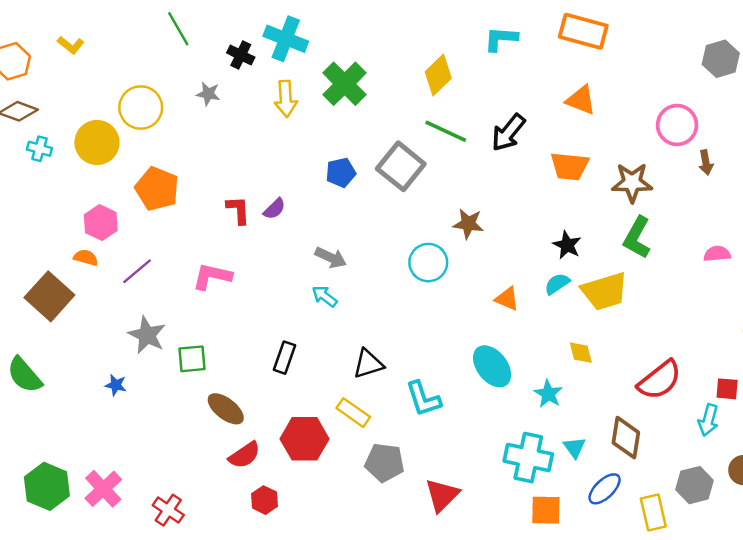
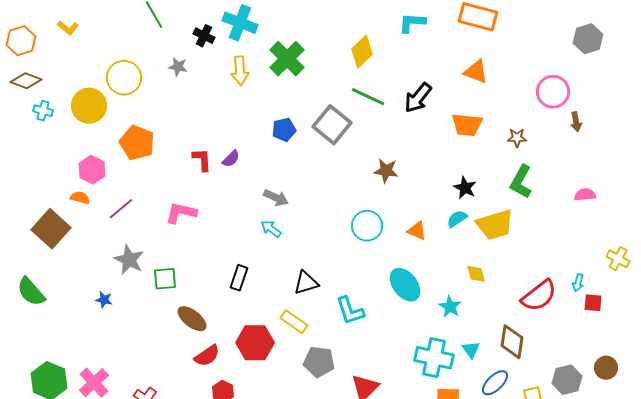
brown star: (632, 183) -> (517, 138), size x0.6
cyan circle: (428, 263) -> (367, 226), moved
cyan arrow: (708, 420) -> (578, 283), moved, size x0.7

